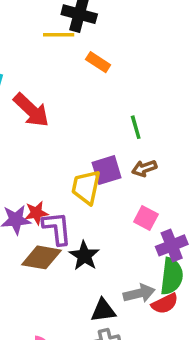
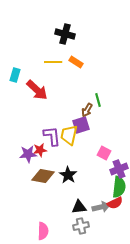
yellow line: (59, 35) -> (53, 62), moved
brown arrow: (144, 168) -> (87, 110), moved, turned -40
purple L-shape: (57, 228) -> (52, 136), moved
gray arrow: (139, 293) -> (101, 207), moved

